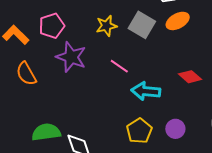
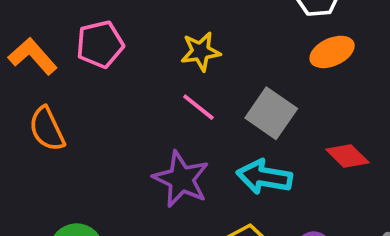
gray square: (142, 25) -> (271, 113), moved
purple star: (71, 57) -> (181, 179), moved
pink line: (119, 66) -> (198, 107), moved

